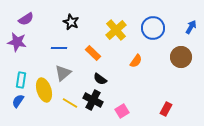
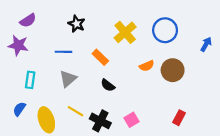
blue arrow: (191, 27) -> (206, 44), moved
brown circle: (181, 57) -> (173, 70), moved
orange semicircle: (136, 61) -> (147, 66), turned 32
cyan rectangle: (21, 80) -> (30, 80), moved
yellow ellipse: (44, 90) -> (46, 120), moved
black cross: (93, 100) -> (100, 121), moved

